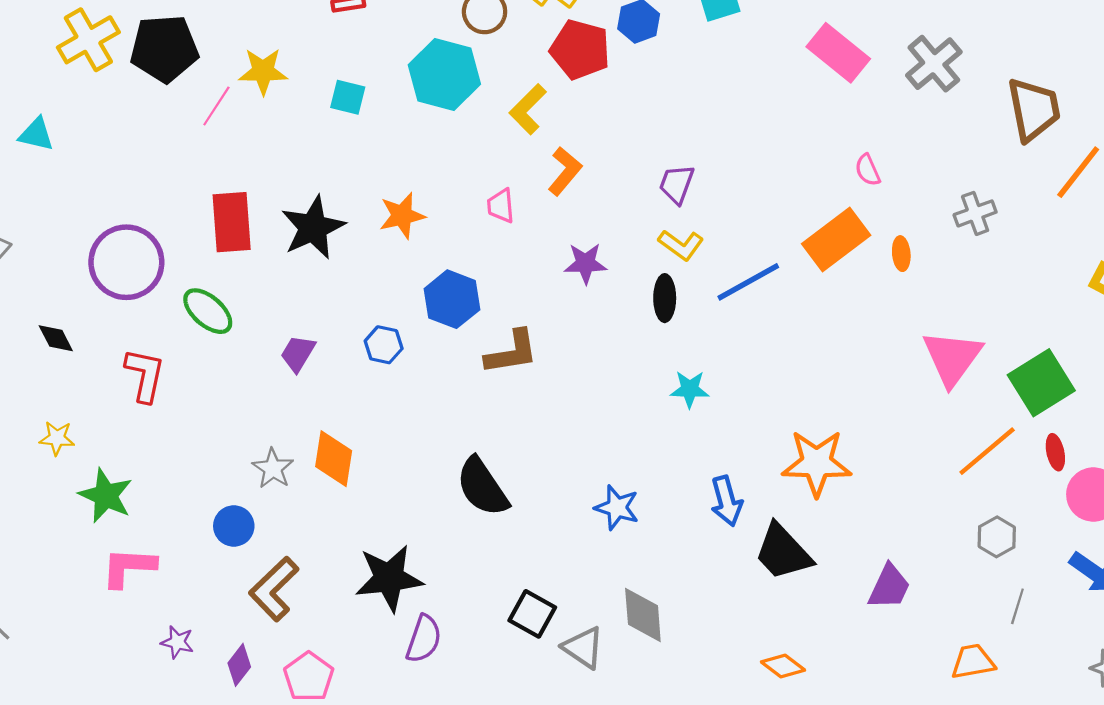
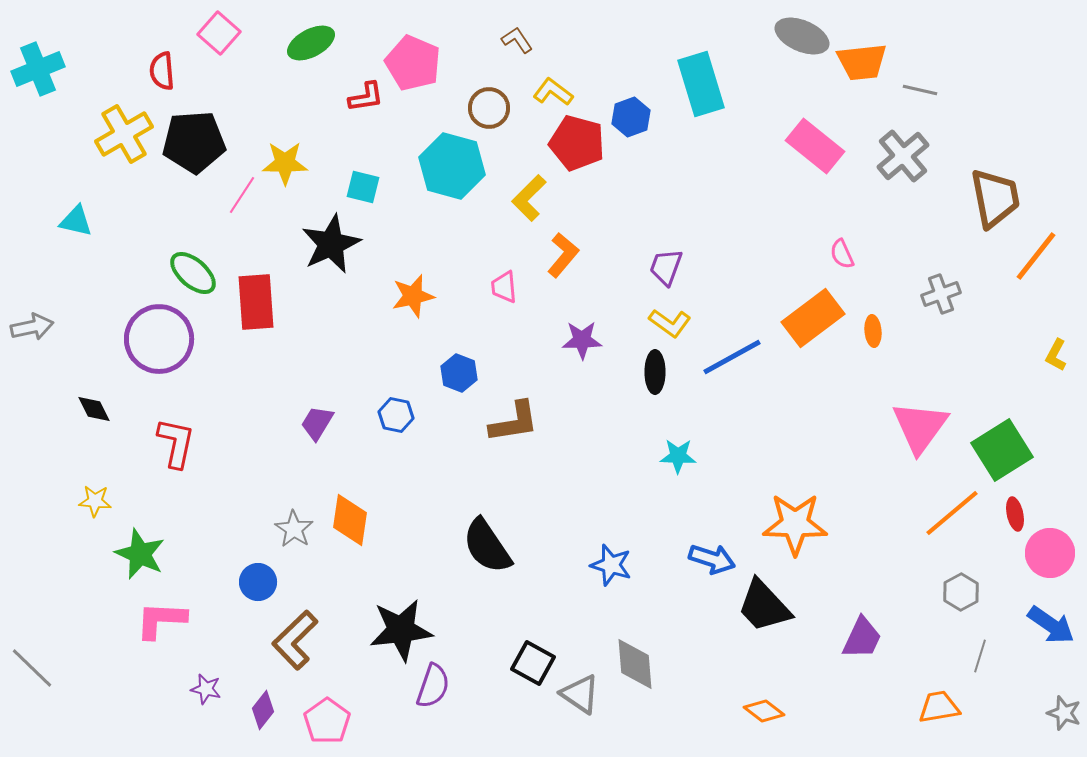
black star: (313, 228) -> (331, 244), moved
blue hexagon: (452, 299) -> (459, 373), size x0.7
green ellipse: (208, 311) -> (193, 273), moved
blue arrow: (727, 501) -> (712, 559), turned -57

